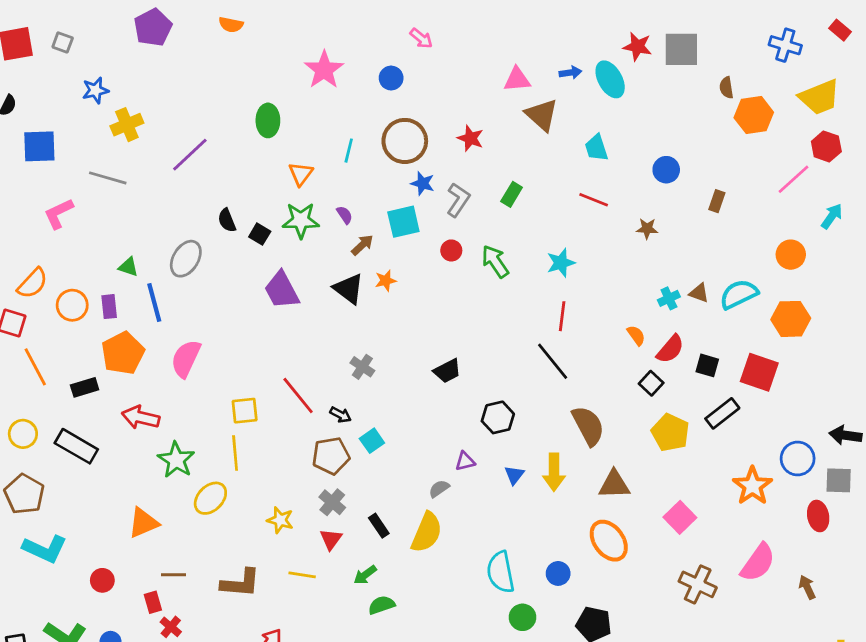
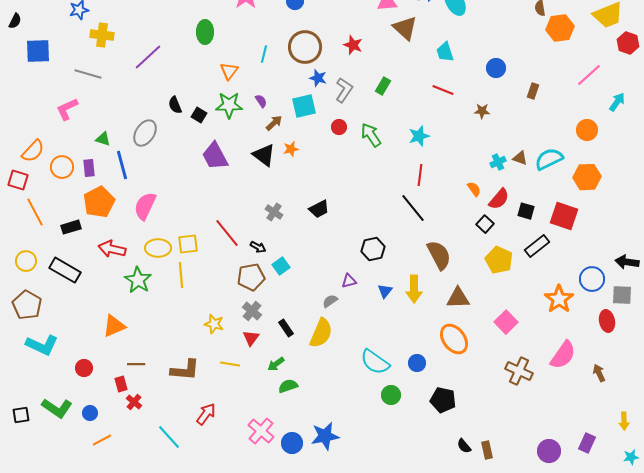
yellow cross: (127, 125) -> (102, 35), turned 30
red hexagon: (826, 146) -> (628, 43), moved
pink L-shape: (59, 214) -> (67, 109), moved
black trapezoid: (447, 371) -> (319, 209), moved
yellow ellipse: (210, 498) -> (158, 248), moved, turned 45
cyan semicircle: (501, 572) -> (375, 362), turned -44

